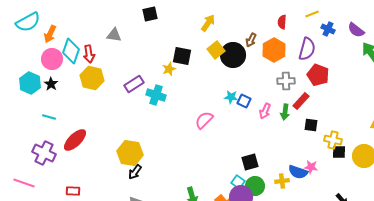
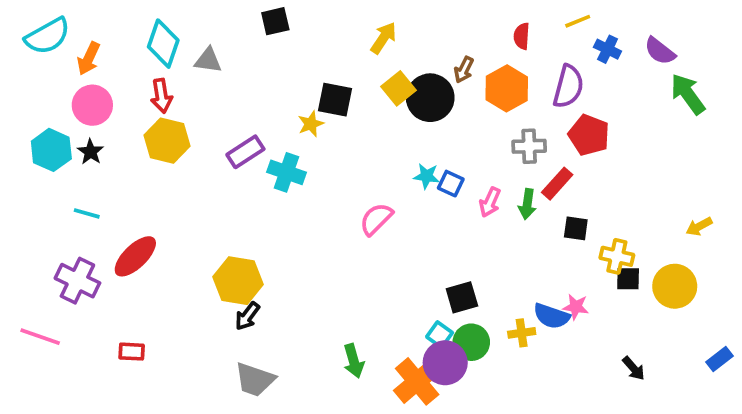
cyan diamond: (71, 51) -> (163, 44), moved

